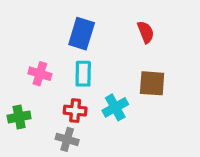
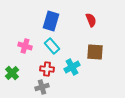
cyan rectangle: (83, 74) -> (52, 46), turned -42
green cross: (19, 117) -> (12, 73), turned -32
gray cross: (67, 139) -> (42, 87), turned -32

